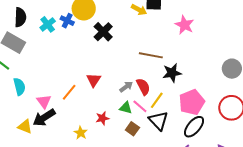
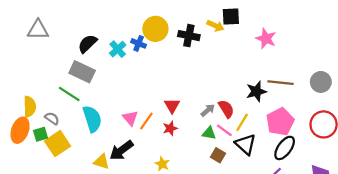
black semicircle: (20, 17) -> (87, 44), turned -132
black cross: (103, 32) -> (189, 36), moved, turned -30
brown line: (151, 55) -> (281, 83), moved
cyan semicircle: (19, 87) -> (92, 119), size x1.4
pink triangle: (44, 101) -> (130, 118), moved
red star: (102, 118) -> (170, 128), moved

